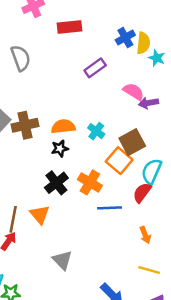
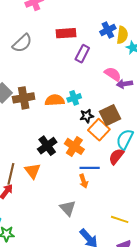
red rectangle: (69, 27) -> (66, 33), moved
gray semicircle: (21, 58) -> (22, 43), turned 65
purple rectangle: (95, 68) -> (82, 54), turned -30
cyan cross: (96, 131) -> (74, 98), moved, turned 32
black star: (60, 149) -> (87, 116), moved
orange arrow: (145, 235) -> (84, 181), moved
gray triangle: (62, 260) -> (68, 208), moved

